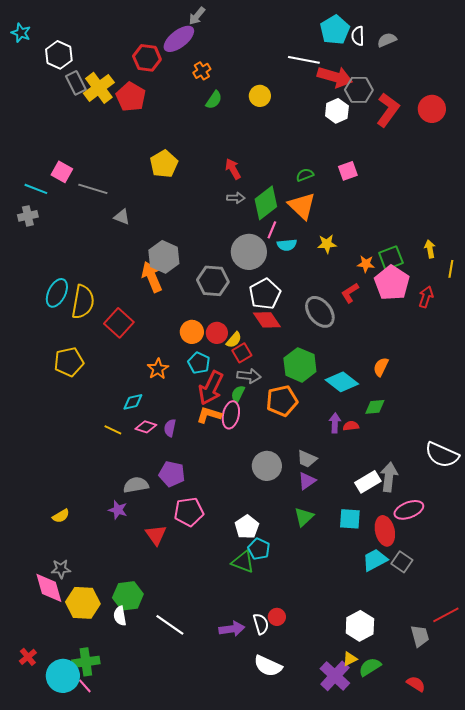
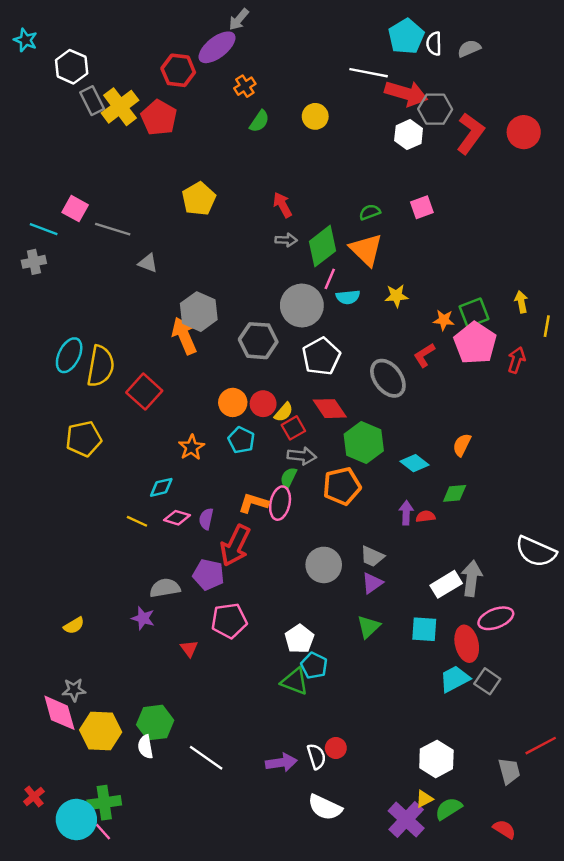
red diamond: (267, 320) -> (330, 409), moved
cyan diamond: (342, 382) -> (415, 463), size x0.7
red arrow: (211, 388) -> (235, 546), moved
red triangle: (156, 535) -> (189, 649), size x0.7

